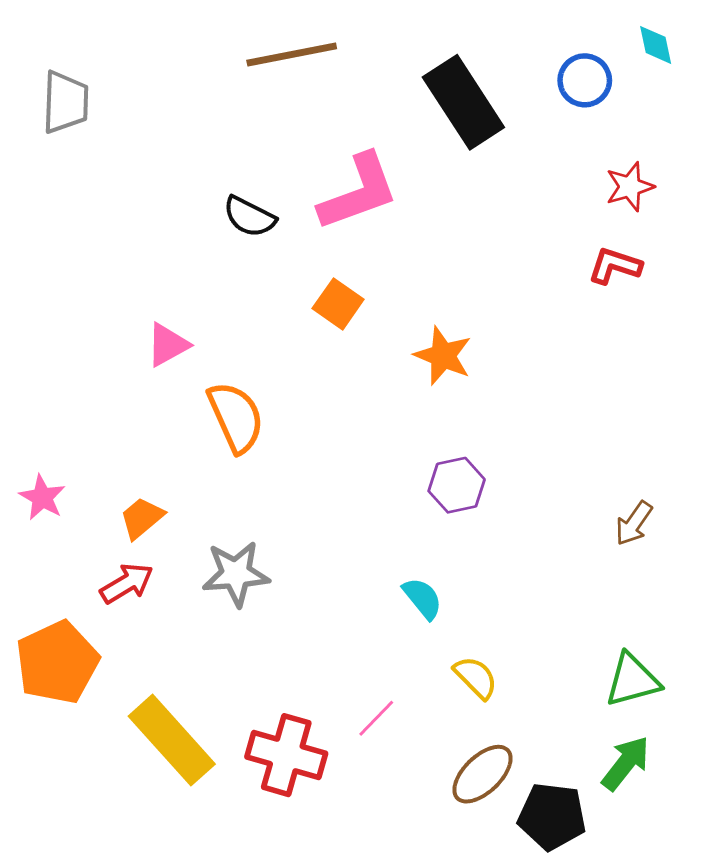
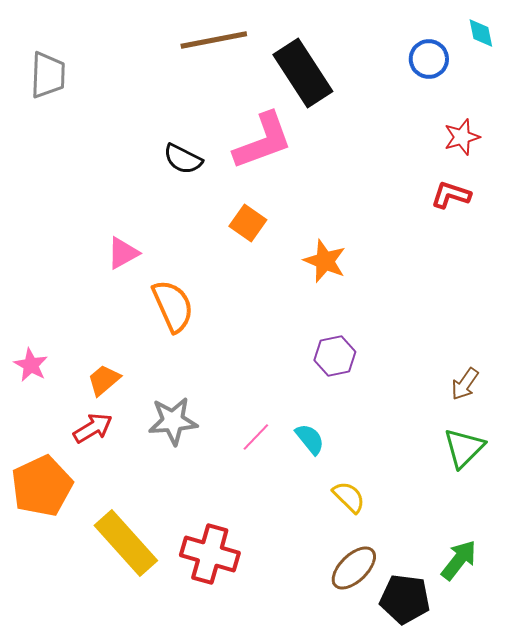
black rectangle: (463, 102) -> (303, 73), moved
green triangle: (632, 680) -> (464, 448), moved, turned -30
pink line: (376, 718) -> (256, 437), moved

